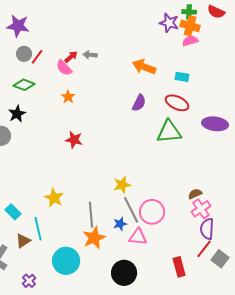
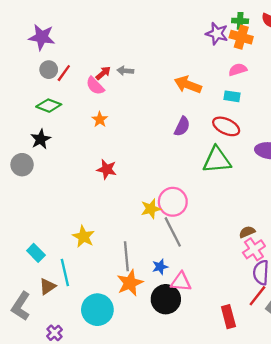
pink semicircle: (190, 41) -> (238, 70), moved
yellow star: (122, 185) -> (151, 209), moved
gray line: (131, 210) -> (173, 232), moved
pink circle: (152, 212) -> (173, 202), moved
black circle: (124, 273) -> (166, 299), moved

